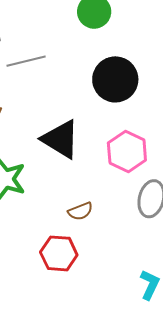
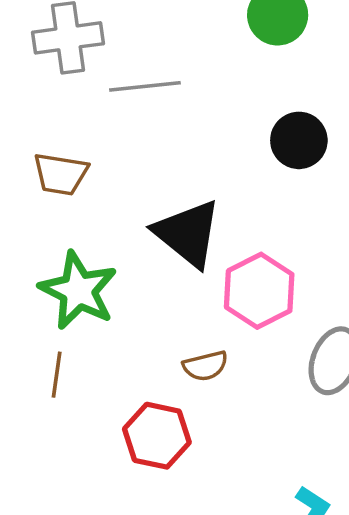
black circle: (115, 79) -> (299, 140), size x0.7
pink hexagon: (127, 152) -> (259, 291), moved

